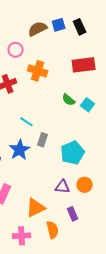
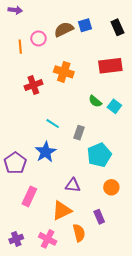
black rectangle: (80, 27) -> (117, 27), moved
pink circle: (16, 50) -> (38, 38), moved
gray rectangle: (43, 140) -> (79, 133), moved
purple triangle: (63, 187) -> (73, 185), moved
pink cross: (22, 236) -> (48, 239), turned 30

